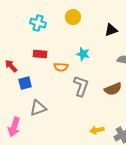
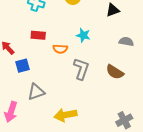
brown semicircle: (113, 89) -> (115, 72), turned 54
yellow arrow: (97, 130) -> (65, 115), moved, size x1.5

